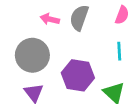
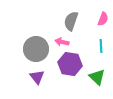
pink arrow: (50, 19) -> (62, 42), moved

